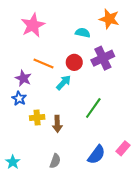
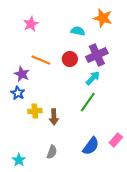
pink star: (33, 25) -> (31, 24), size x0.7
cyan arrow: (64, 83) -> (93, 78), moved
cyan star: (13, 162) -> (19, 160), moved

